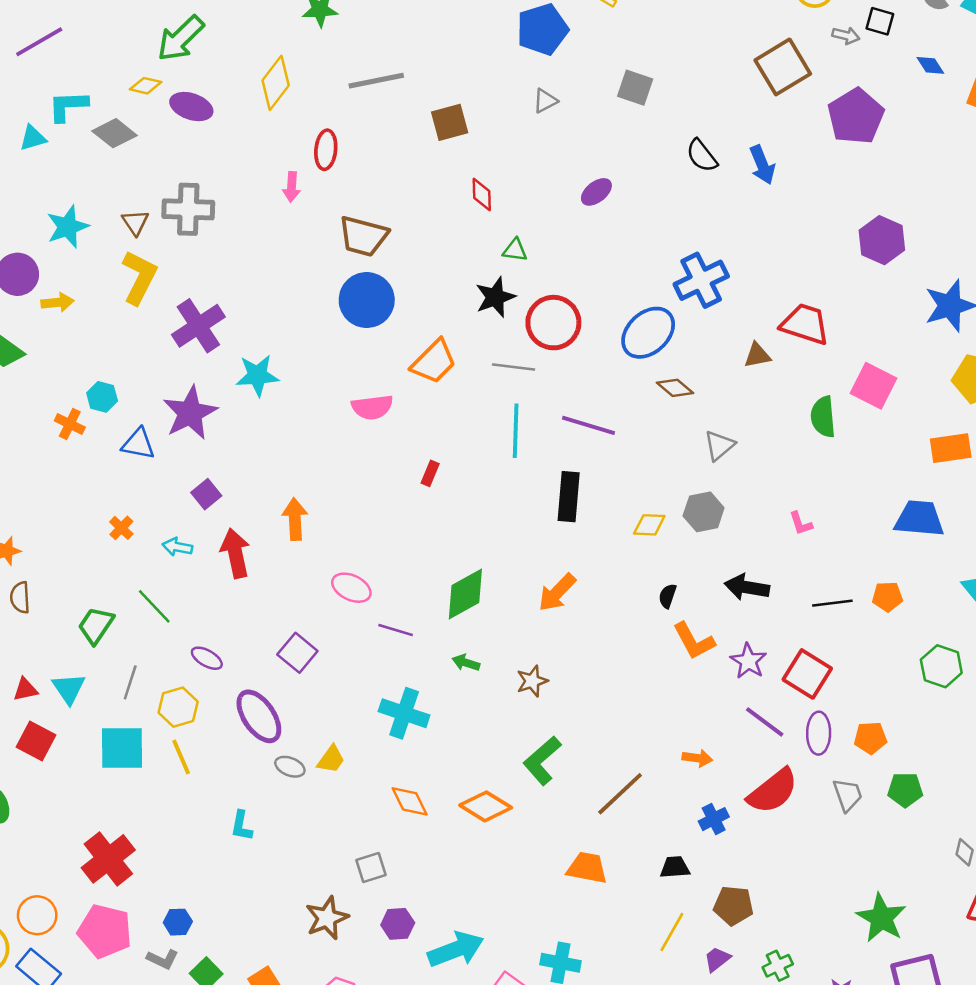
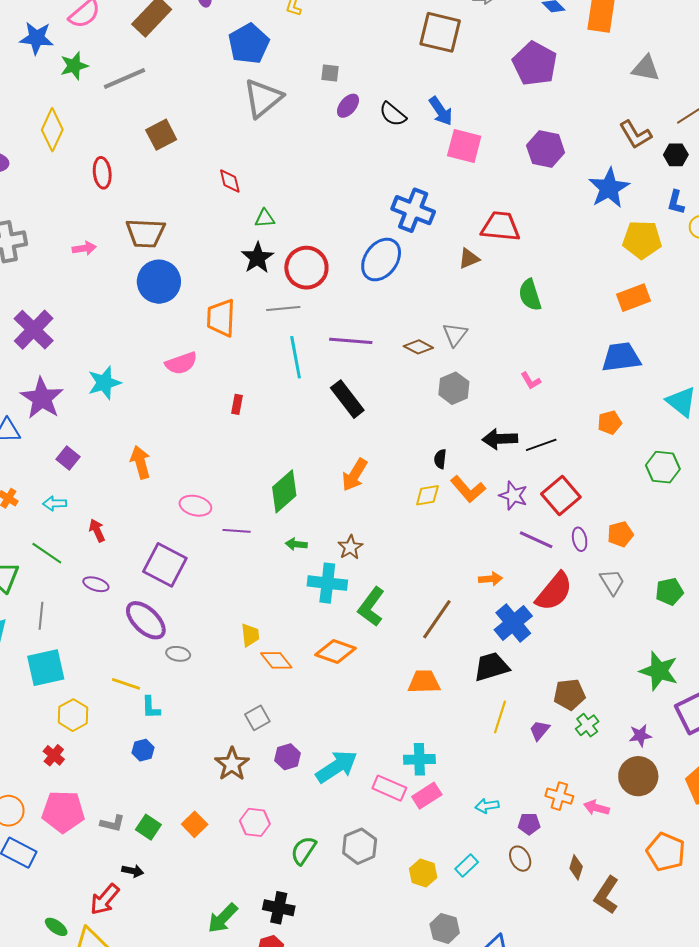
brown square: (783, 67) -> (440, 32), turned -33
gray line: (376, 81) -> (124, 78), moved
gray square: (635, 88) -> (330, 73), size x0.7
gray triangle: (545, 101) -> (263, 98), size x2.0
purple pentagon: (856, 116) -> (535, 64), moved
brown square: (450, 122) -> (161, 135), moved
pink arrow: (292, 187) -> (84, 248), moved, turned -90
purple ellipse: (596, 192) -> (348, 106), moved
blue cross: (701, 280) -> (413, 210), turned -30
orange trapezoid: (434, 362) -> (221, 318), turned 150
cyan star: (257, 375) -> (104, 383), moved
pink square: (873, 386) -> (464, 146), moved
brown diamond: (675, 388) -> (418, 347), moved
black rectangle: (569, 497) -> (347, 399), turned -30
yellow diamond: (649, 525) -> (427, 495), moved
red arrow: (235, 553) -> (97, 530), moved, size x0.6
black line: (832, 603) -> (541, 445), moved
purple square: (297, 653) -> (165, 565), size x1.4
red square: (807, 674) -> (561, 496), turned 30
yellow hexagon: (178, 707) -> (73, 715), moved
cyan cross: (404, 713) -> (327, 583), moved
purple ellipse: (819, 733) -> (580, 539), size x0.7
yellow line: (181, 757) -> (126, 684), moved, turned -36
yellow trapezoid: (331, 759) -> (250, 635), moved, turned -30
green pentagon: (905, 790) -> (669, 592), moved
blue cross: (714, 819) -> (513, 623), size x1.6
red cross: (108, 859) -> (54, 755), size x0.5
black trapezoid: (675, 867) -> (491, 667), size x1.5
brown pentagon: (733, 906) -> (569, 694), moved
blue hexagon: (178, 922) -> (143, 750), moved

